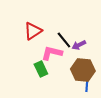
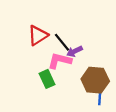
black line: (64, 40) -> (62, 42), moved
purple arrow: (79, 45) -> (75, 51), moved

